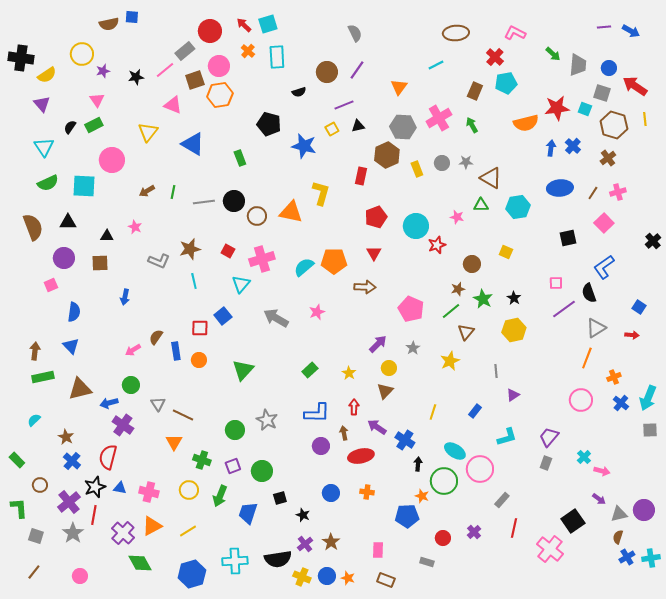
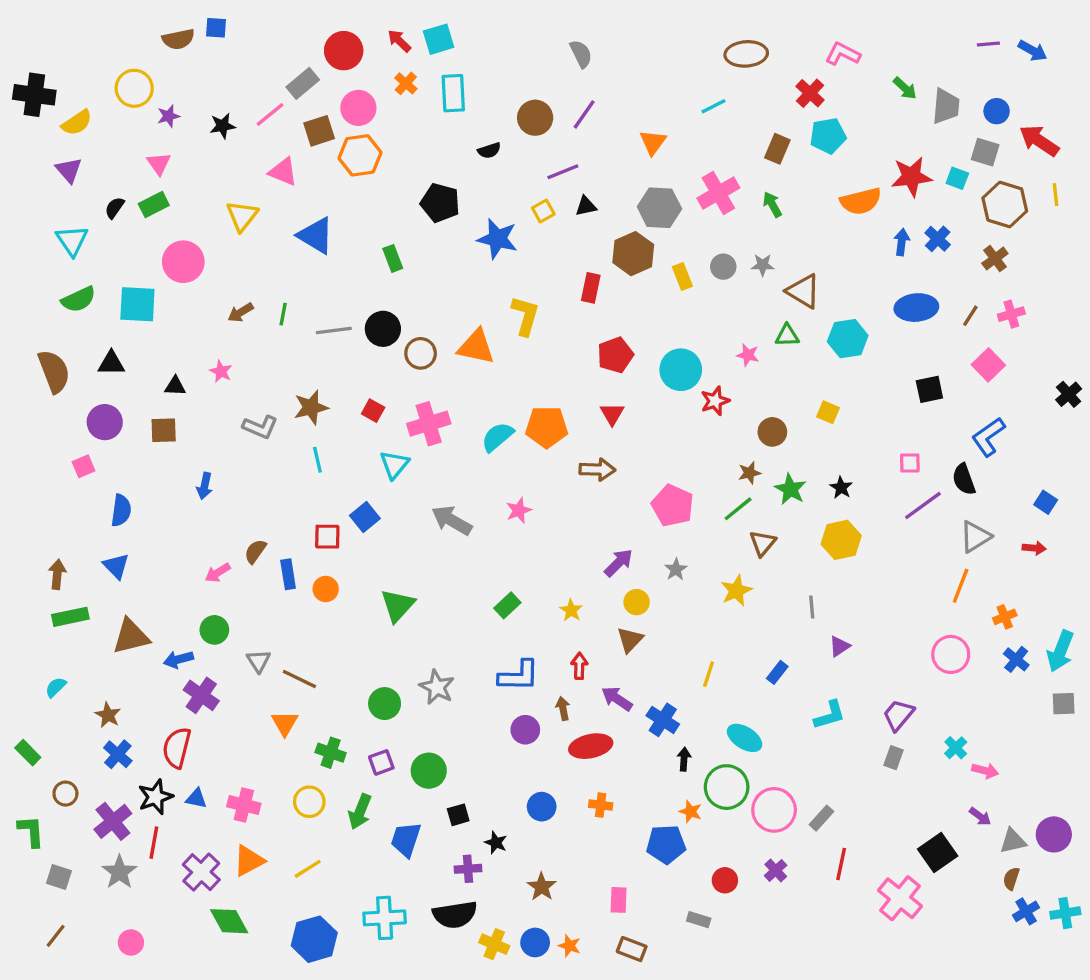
pink circle: (480, 469) -> (774, 810), moved
purple cross: (305, 544) -> (468, 869), moved, turned 35

